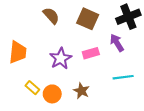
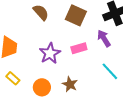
cyan line: (123, 77) -> (110, 71), turned 54
yellow rectangle: (32, 88) -> (13, 78), moved

